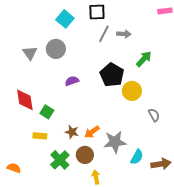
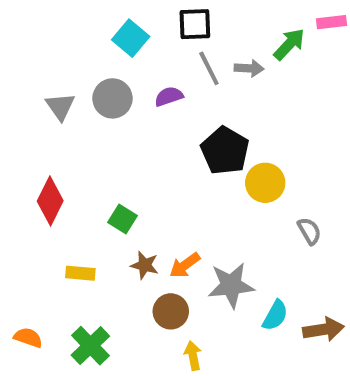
gray line: (104, 34) -> (209, 68), turned -54
green arrow: (144, 59) -> (289, 44), moved
purple semicircle: (72, 81) -> (169, 96), moved
red diamond: (25, 100) -> (50, 201), turned 35
green square: (47, 112) -> (123, 219), moved
green cross: (60, 160) -> (90, 346), moved

